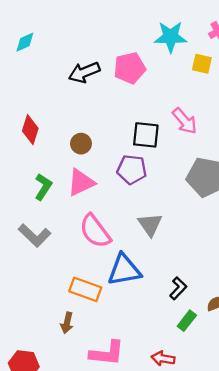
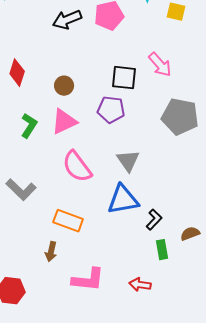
gray L-shape: (35, 235) -> (21, 190), moved
blue triangle: (124, 270) -> (123, 200), moved
green rectangle: (187, 321) -> (162, 250), turned -48

